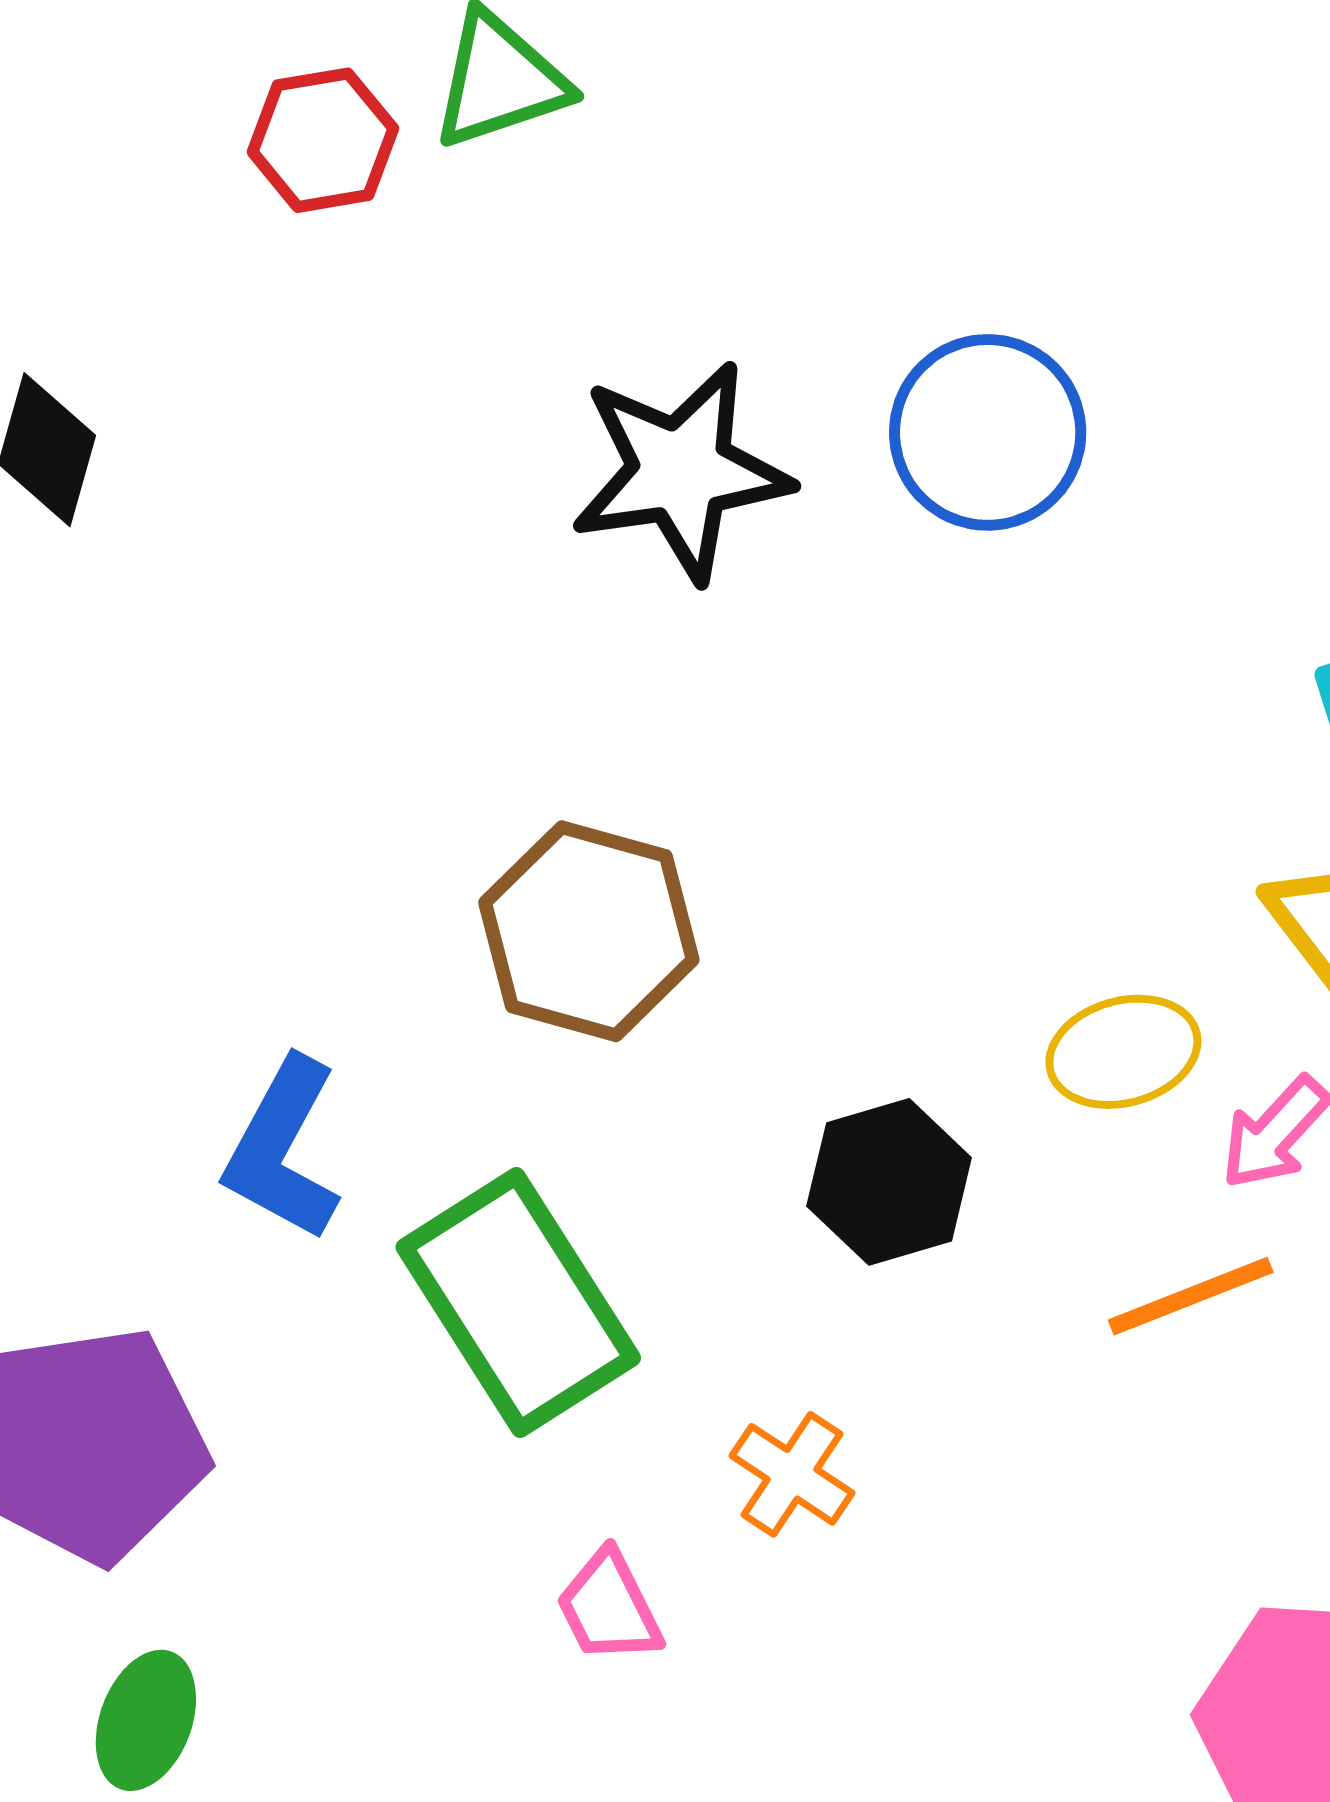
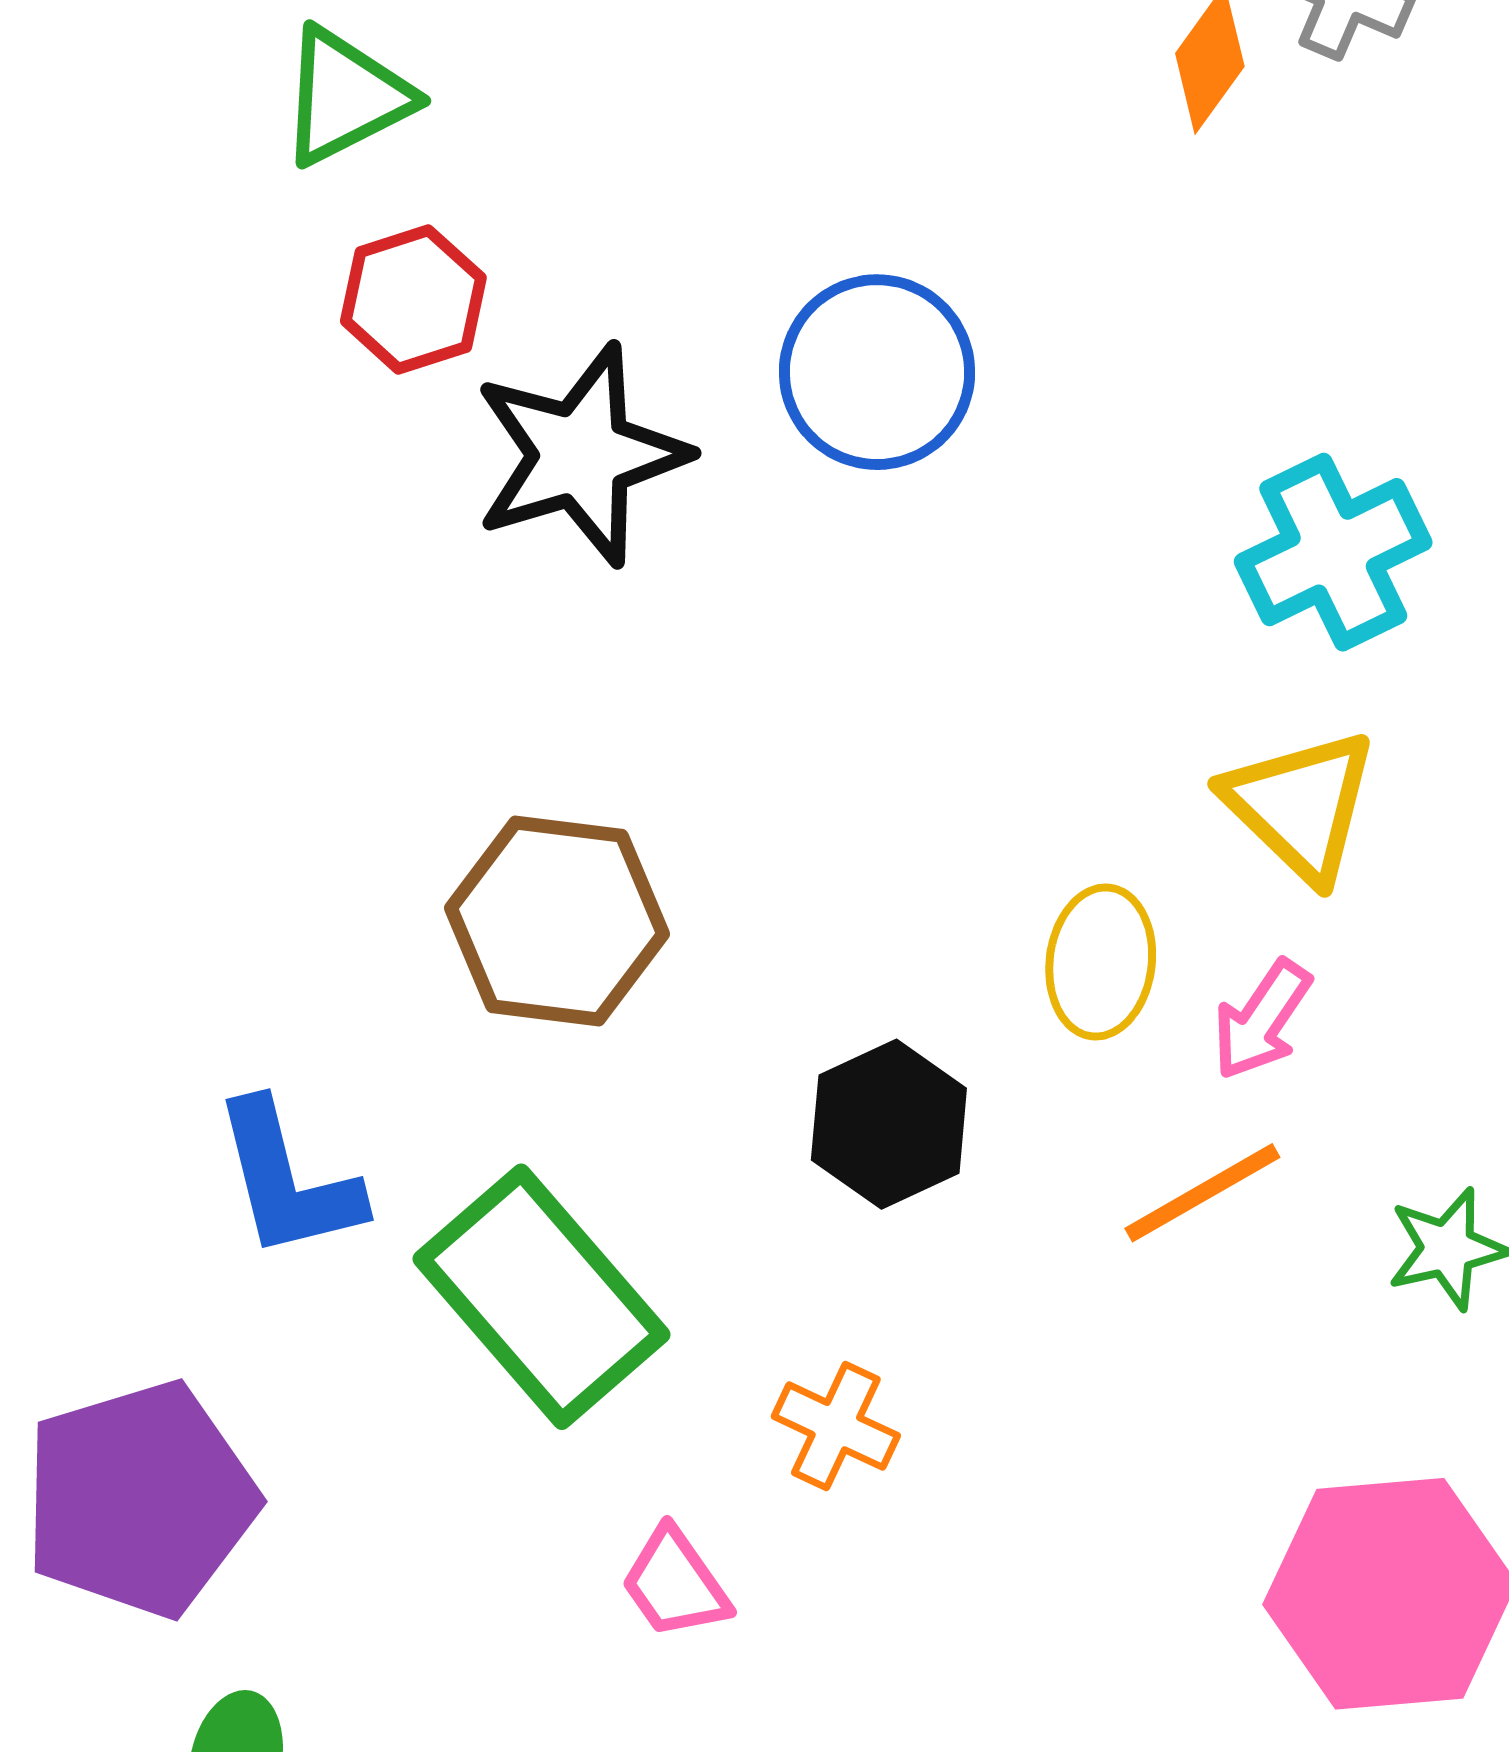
red hexagon: (323, 140) -> (413, 299), moved
yellow ellipse: (1123, 1052) -> (1101, 962), turned -59
blue L-shape: (283, 1149) -> (287, 1180), turned -34

